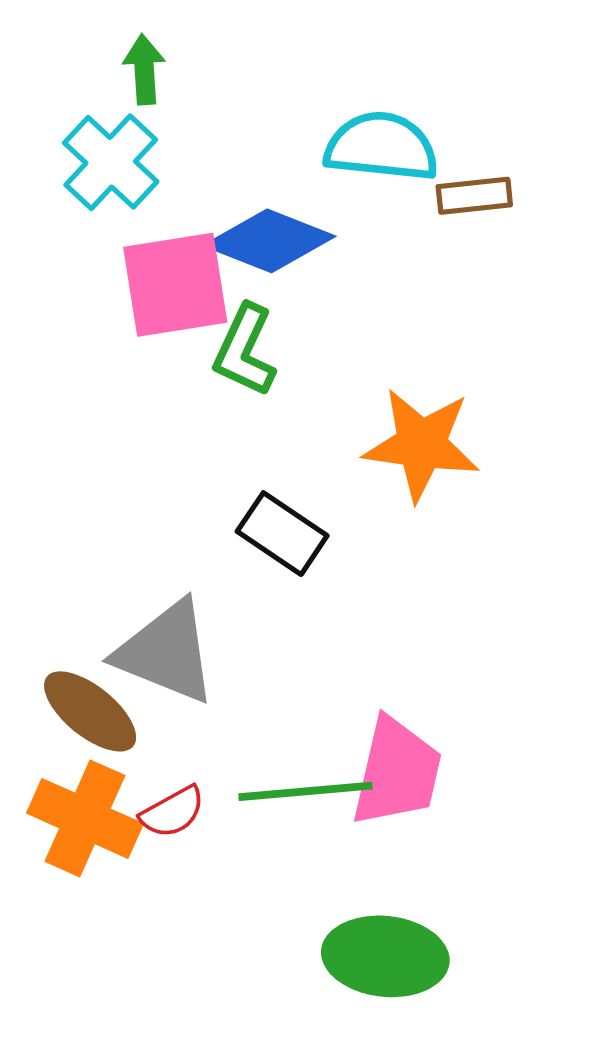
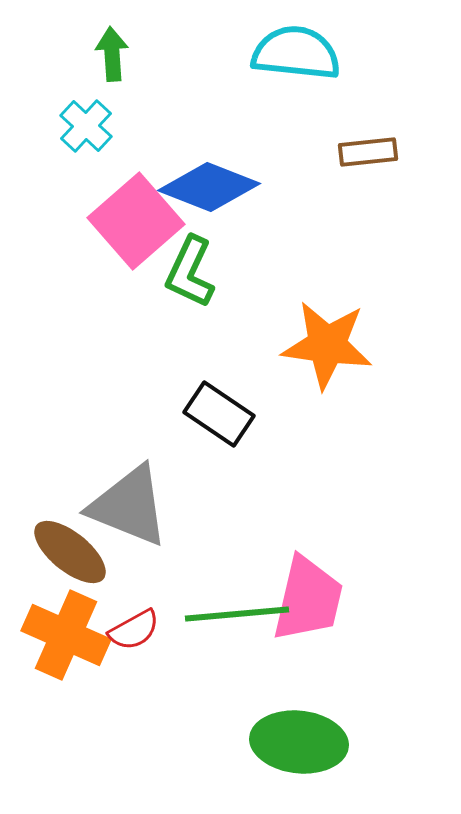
cyan semicircle: (381, 147) -> (296, 53), moved
cyan cross: (111, 162) -> (86, 126), size x0.7
pink square: (175, 285) -> (136, 221), turned -32

